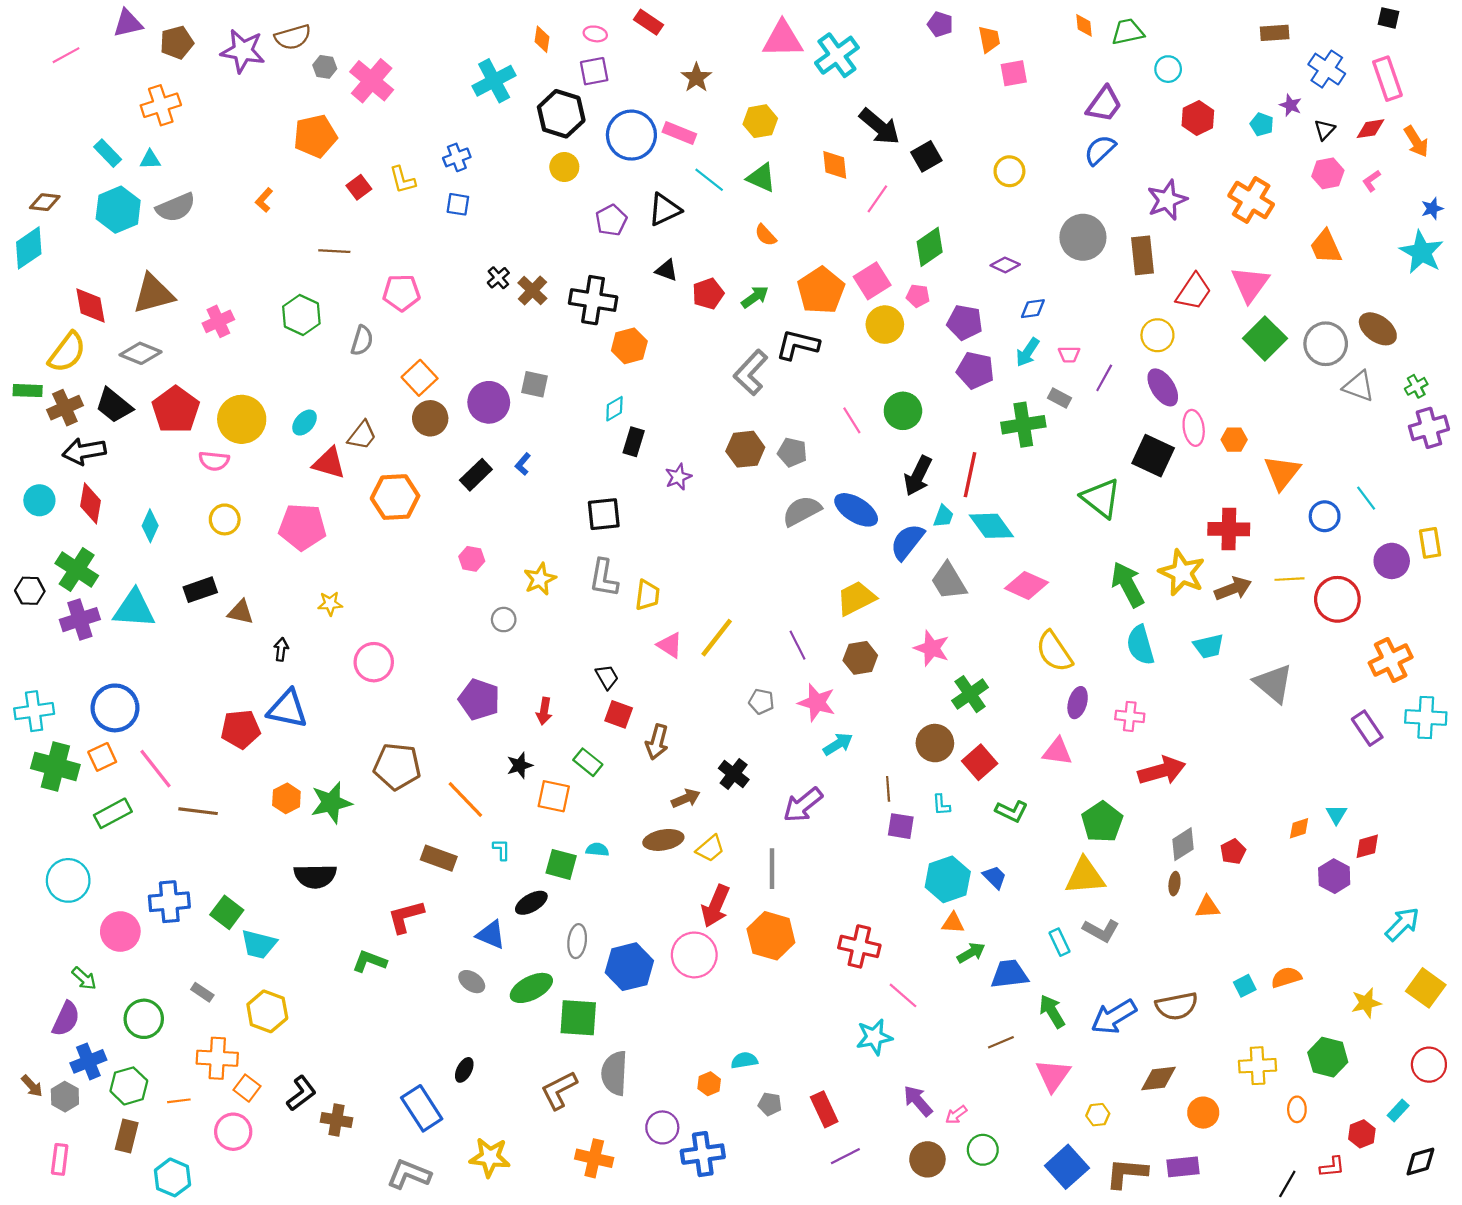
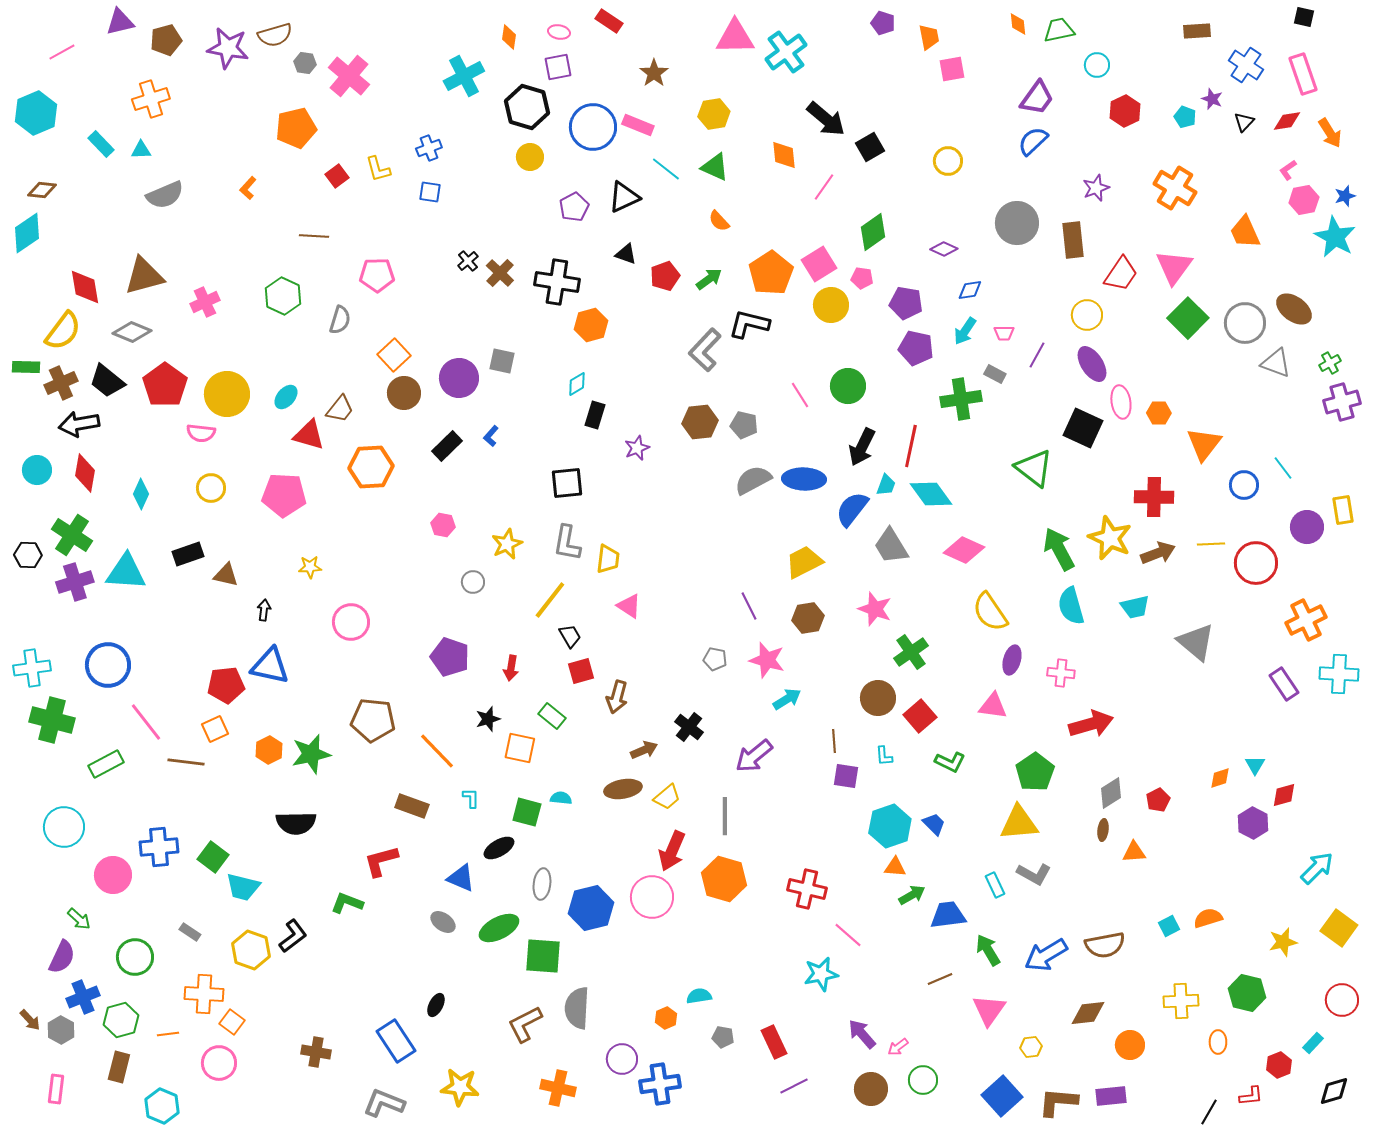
pink hexagon: (1328, 173) -> (1304, 200), moved
purple star: (1167, 200) -> (1096, 188), size x0.7
cyan hexagon: (118, 210) -> (36, 113), moved
blue ellipse: (856, 510) -> (804, 479), turned -30
yellow line: (717, 638) -> (550, 600), moved
red square: (619, 714) -> (581, 671), turned -36
orange square: (102, 757) -> (215, 729), moved
black L-shape: (301, 1093) -> (293, 936), moved

